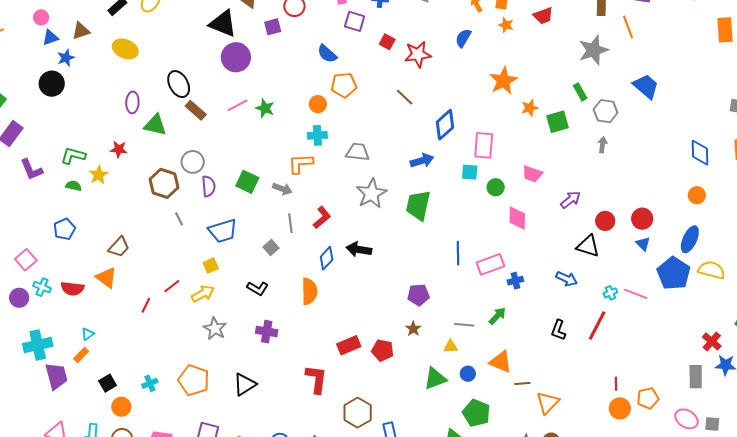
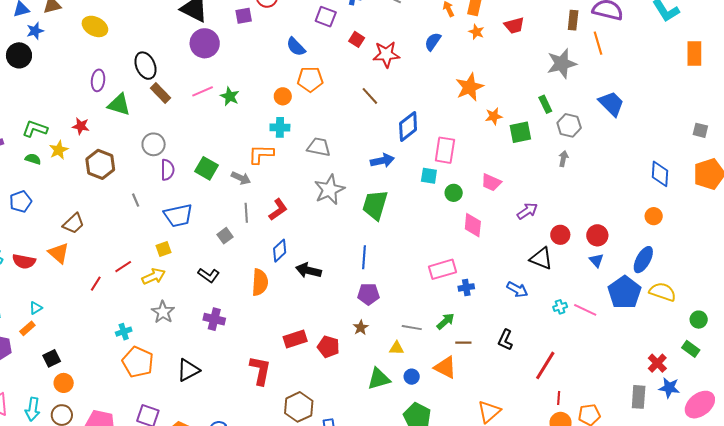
brown hexagon: (164, 183) -> (100, 164), moved
black arrow: (359, 249) -> (308, 270), moved
blue line: (458, 253) -> (364, 257), moved
red line: (597, 326) -> (545, 365), moved
cyan cross: (150, 383) -> (124, 332), moved
brown line: (522, 384) -> (463, 343), moved

